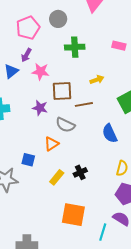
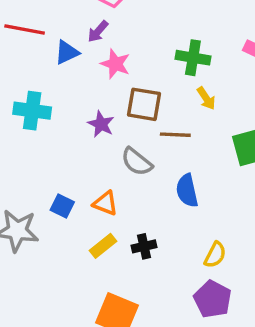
green cross: (75, 47) -> (193, 58), moved
yellow arrow: (97, 80) -> (206, 98), turned 64
blue semicircle: (110, 133) -> (187, 191), moved
orange triangle: (51, 144) -> (105, 203), moved, turned 42

